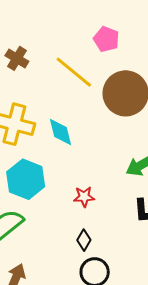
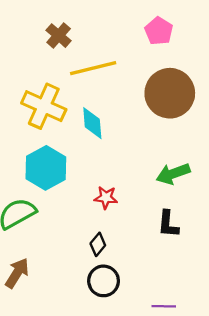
yellow line: (74, 72) -> (93, 68), moved, turned -63

